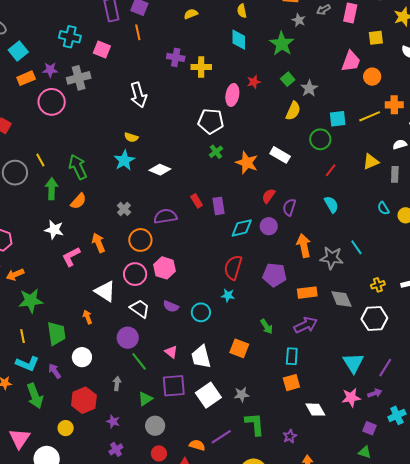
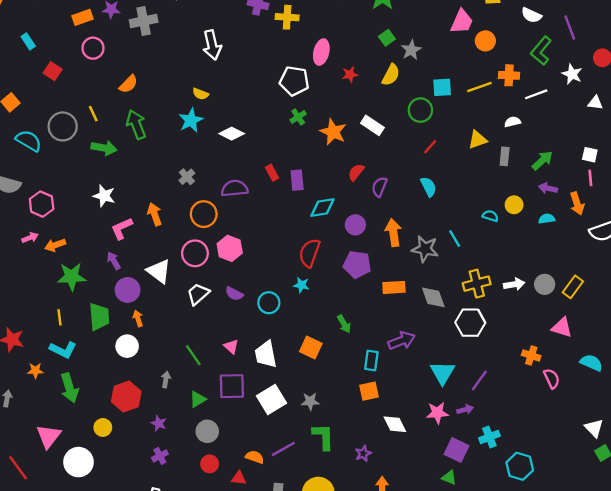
red star: (254, 82) -> (350, 74), moved
pink circle: (52, 102) -> (93, 48), moved, size x0.7
green arrow: (52, 189) -> (104, 148), turned 95
orange semicircle: (78, 201) -> (128, 84), moved
cyan semicircle: (383, 208) -> (490, 216), moved, turned 136
purple circle: (269, 226) -> (355, 225), moved
yellow cross: (378, 285) -> (477, 284), size x1.6
white trapezoid: (140, 309) -> (198, 294), turned -80
orange arrow: (87, 317) -> (138, 318), moved
purple arrow: (306, 325) -> (401, 341), moved
purple circle: (128, 338) -> (128, 290), moved
purple arrow: (55, 371) -> (114, 261), moved
purple square: (369, 428) -> (456, 450), size x1.5

